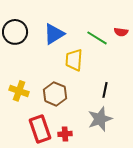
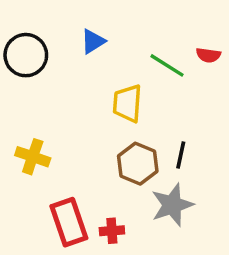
blue triangle: (54, 34) -> (93, 41), moved, size x0.7
brown hexagon: (55, 94) -> (138, 164), moved

